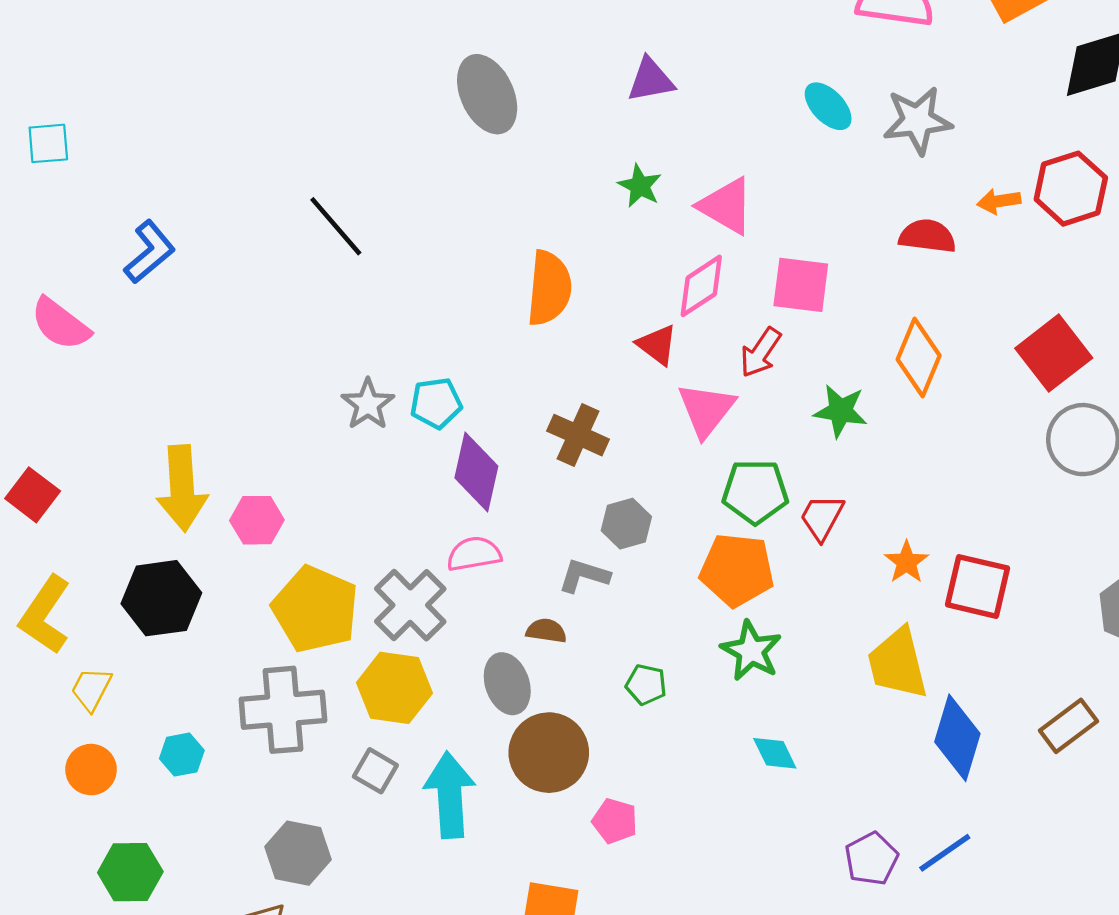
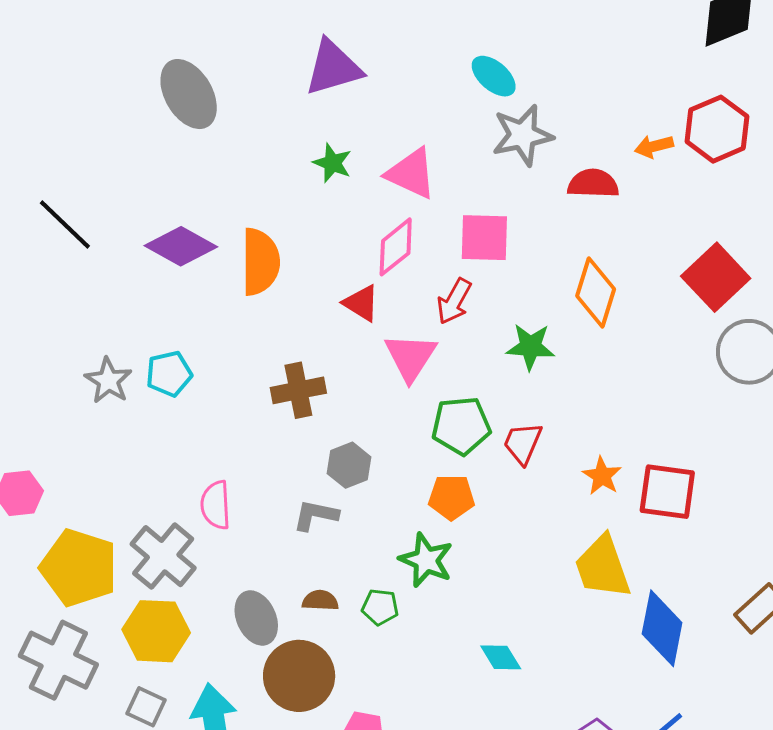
purple triangle: (651, 80) -> (333, 68), size x1.4
gray star: (917, 120) -> (522, 135), moved
brown cross: (578, 435) -> (298, 390), turned -30
purple diamond: (476, 472) -> (181, 246), moved, turned -68
pink semicircle: (474, 554) -> (216, 505), turned -78
orange pentagon: (737, 570) -> (451, 497), size x0.7
brown semicircle: (546, 631) -> (320, 601), moved
green star: (751, 651) -> (426, 560), moved
gray cross: (283, 710) -> (58, 660), turned 36

